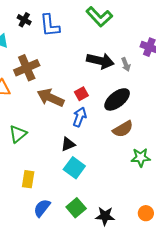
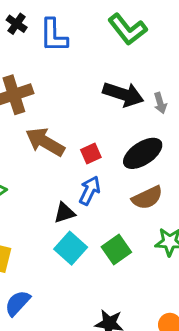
red square: (81, 94) -> (91, 154), moved
blue arrow: (80, 117) -> (90, 190), moved
green square: (76, 208) -> (116, 250), moved

